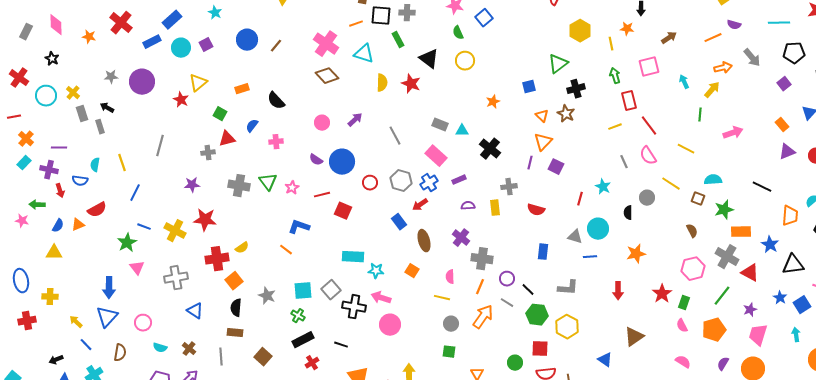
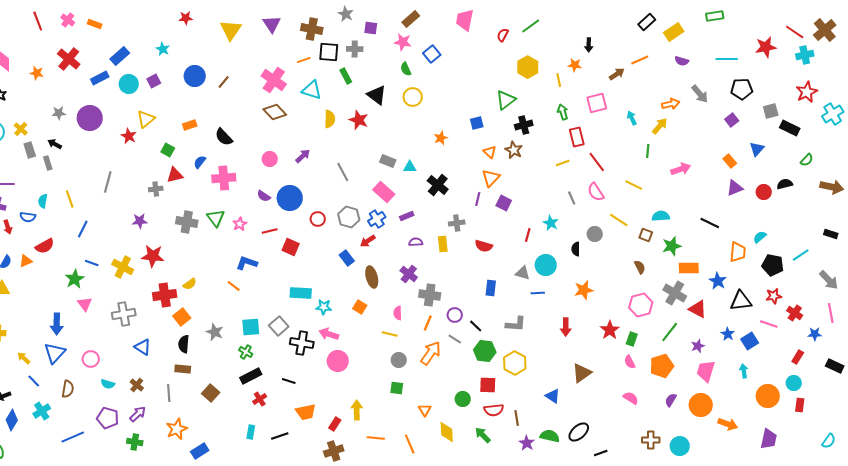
orange line: (713, 38) -> (640, 60), moved
pink cross: (276, 142) -> (224, 178), size x1.6

